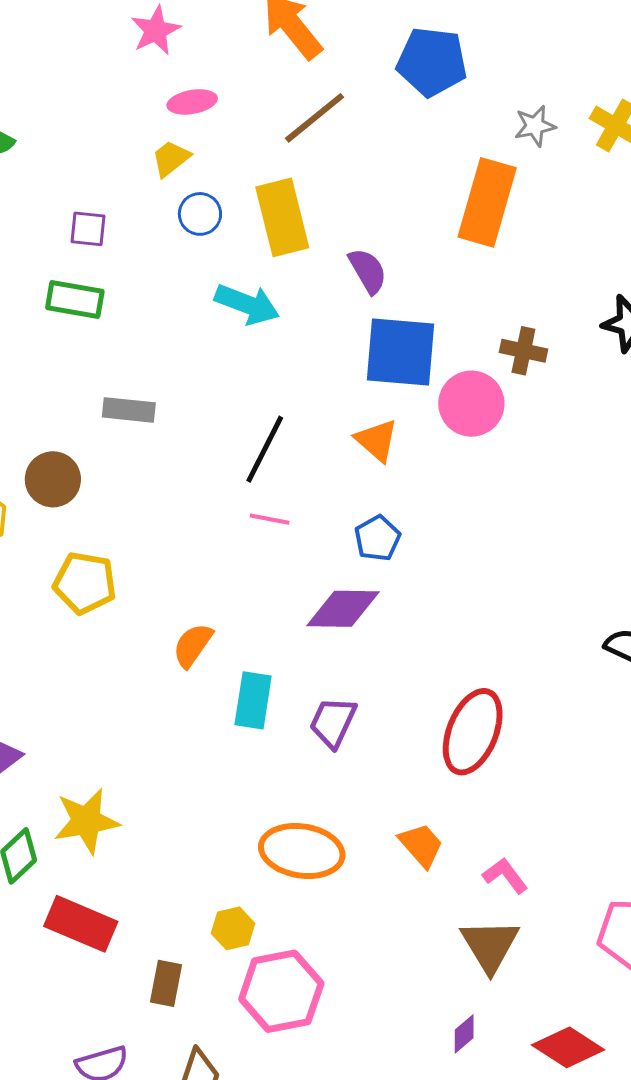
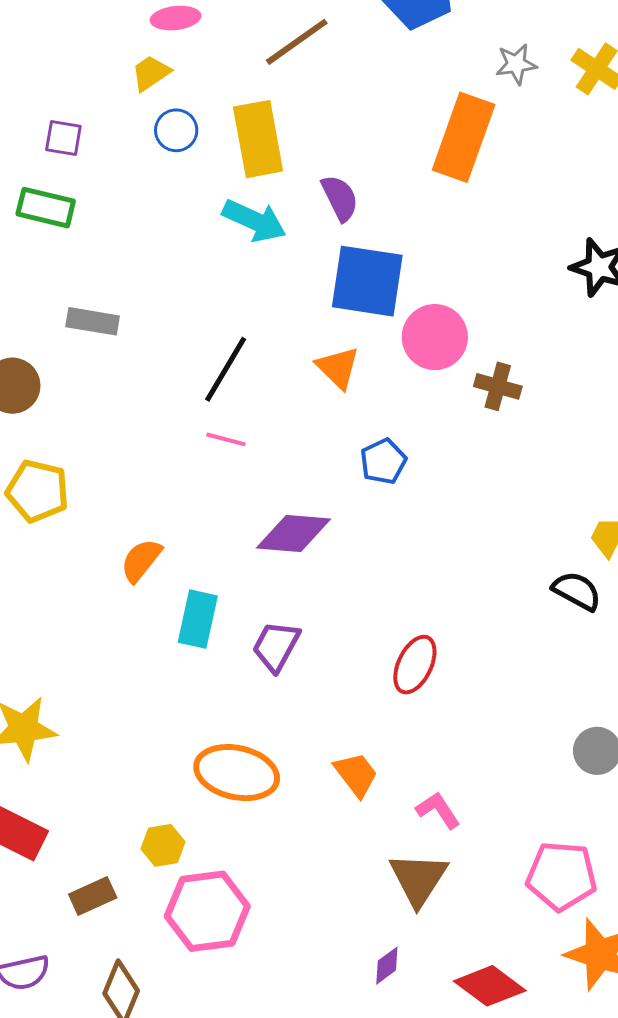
cyan arrow: (247, 304) -> (254, 221), moved
brown cross: (523, 351) -> (498, 386), moved
blue pentagon: (377, 538) -> (383, 461), moved
red ellipse: (473, 732) -> (415, 665), size x0.7
brown rectangle: (166, 983) -> (93, 896), turned 51

